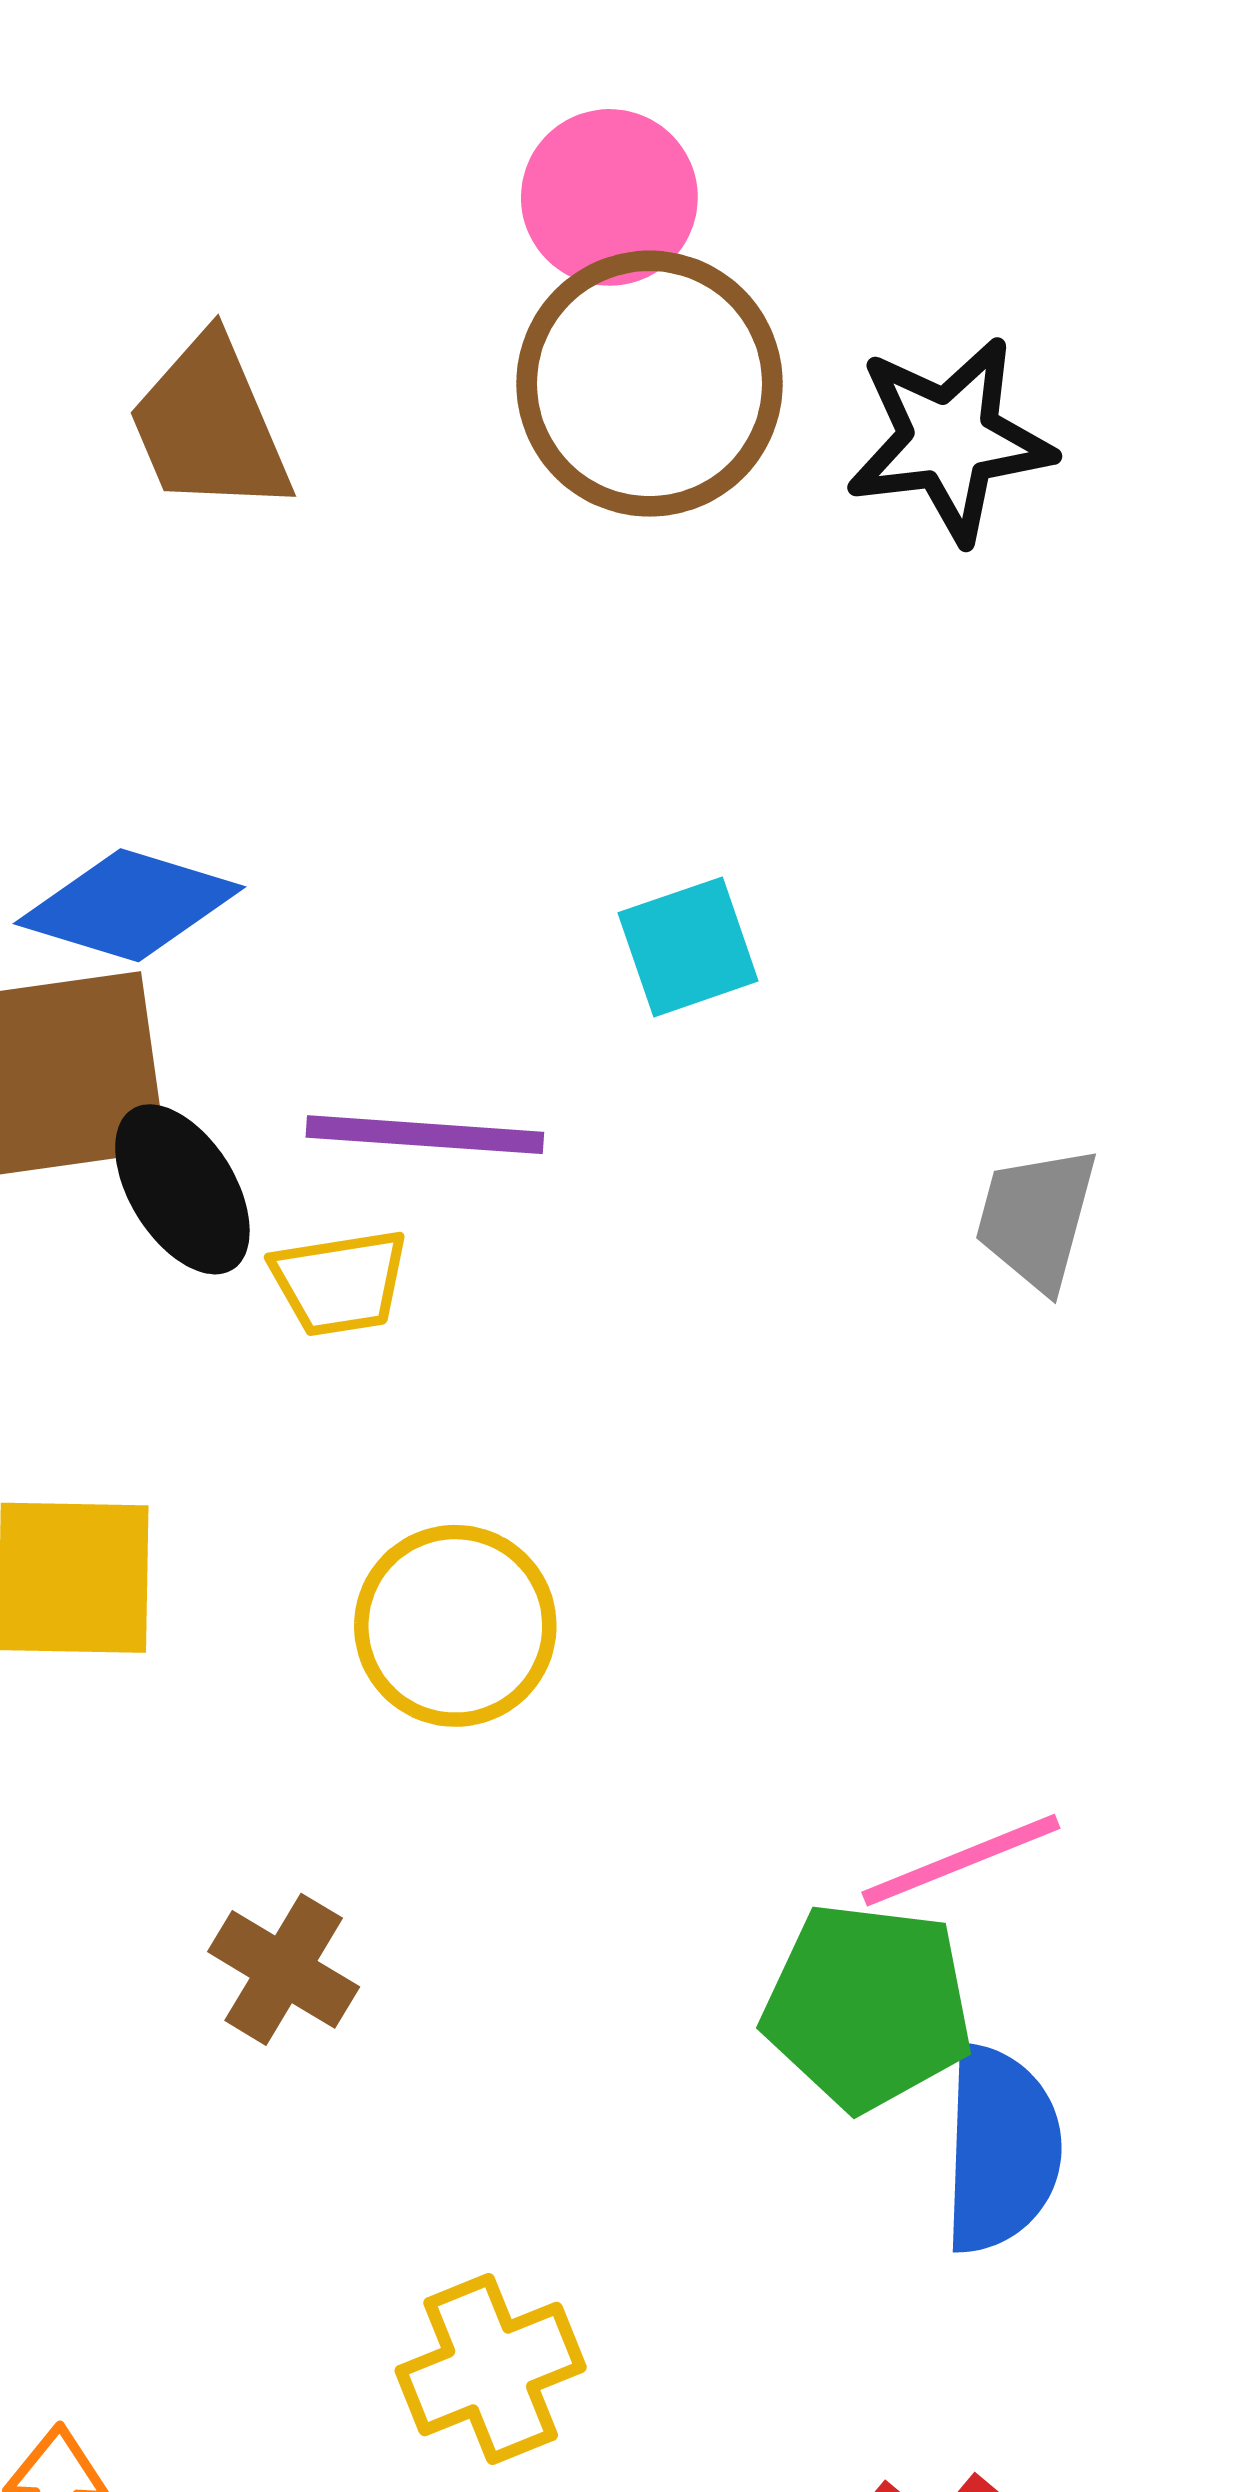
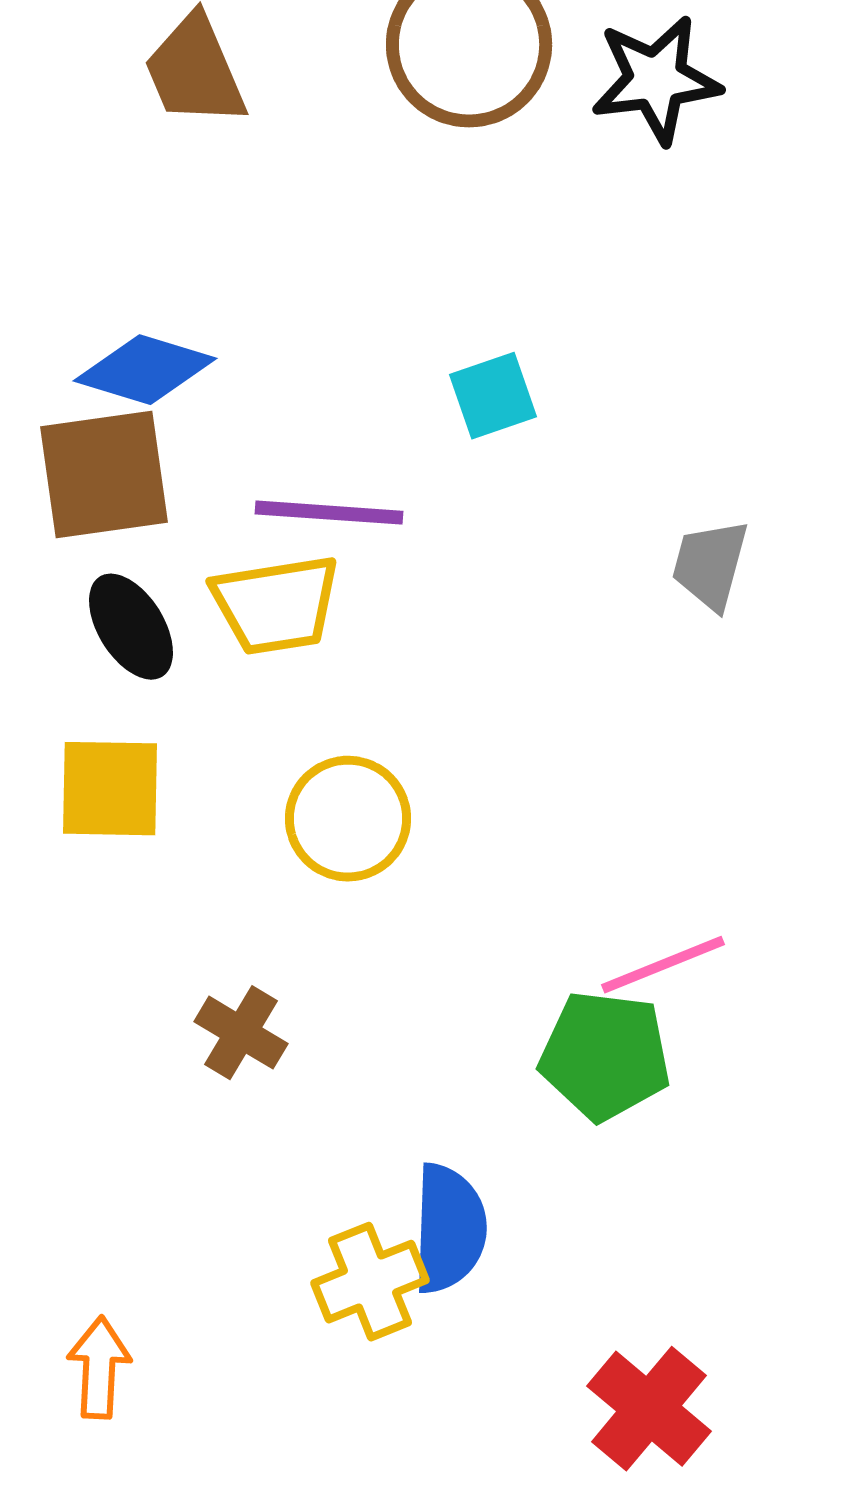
black ellipse: (182, 1189) -> (131, 627), moved
yellow trapezoid: (340, 1282) -> (276, 605), size x1.5
blue semicircle: (1001, 2149) -> (449, 1229), moved

